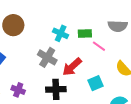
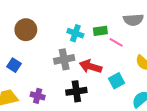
gray cross: (47, 57) -> (64, 59), turned -36
red arrow: (72, 67) -> (91, 66), turned 65

